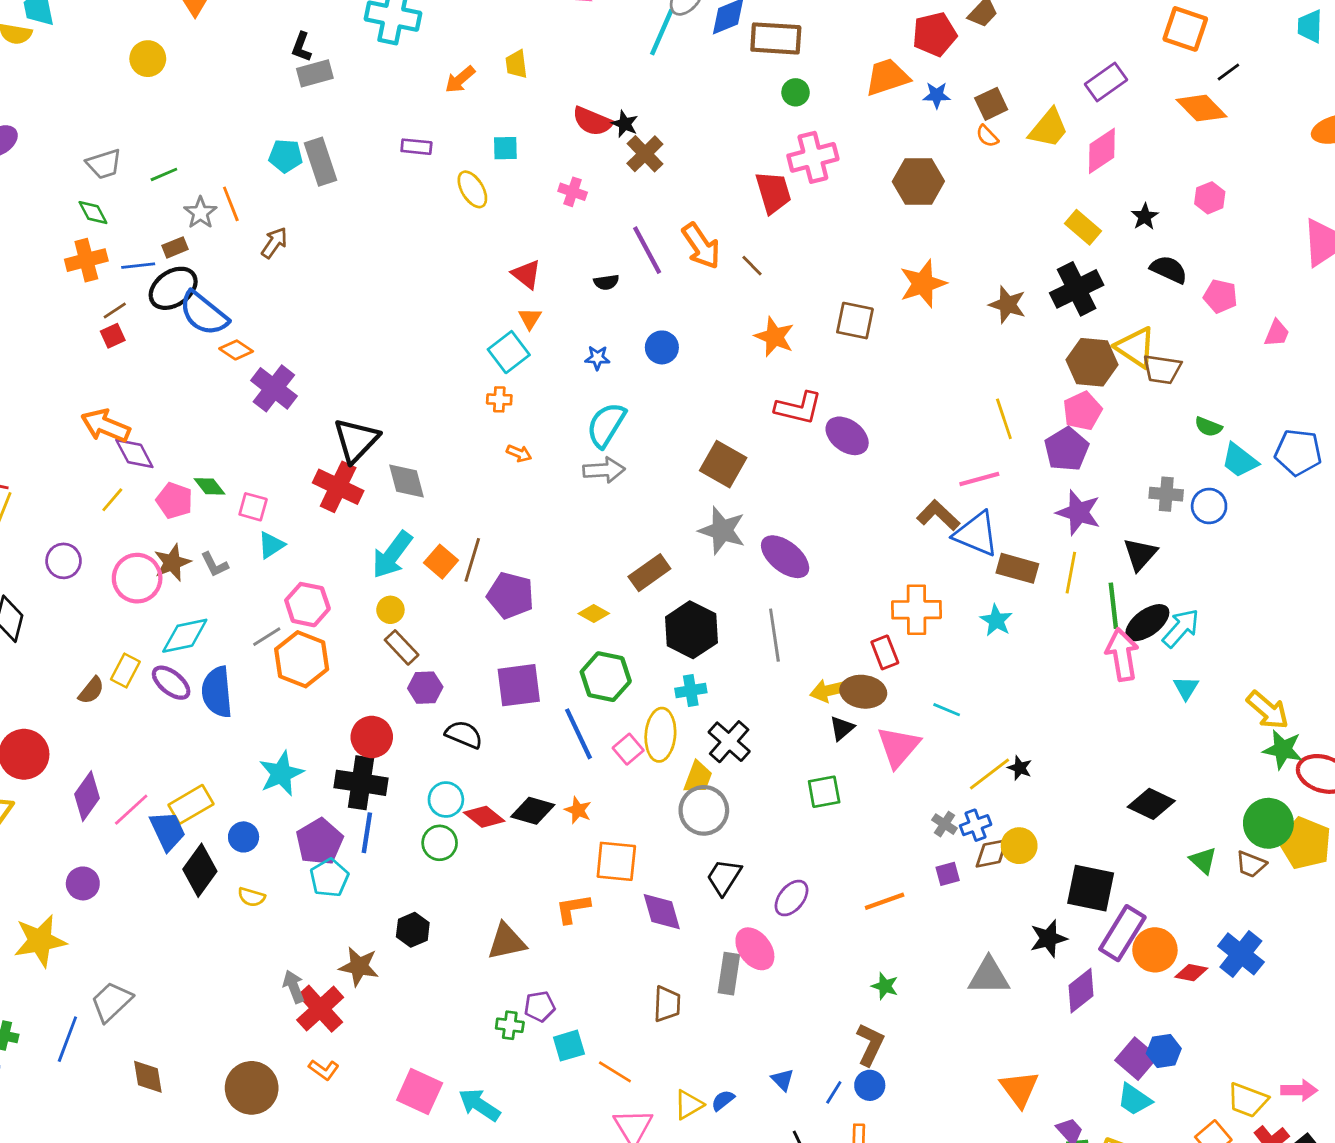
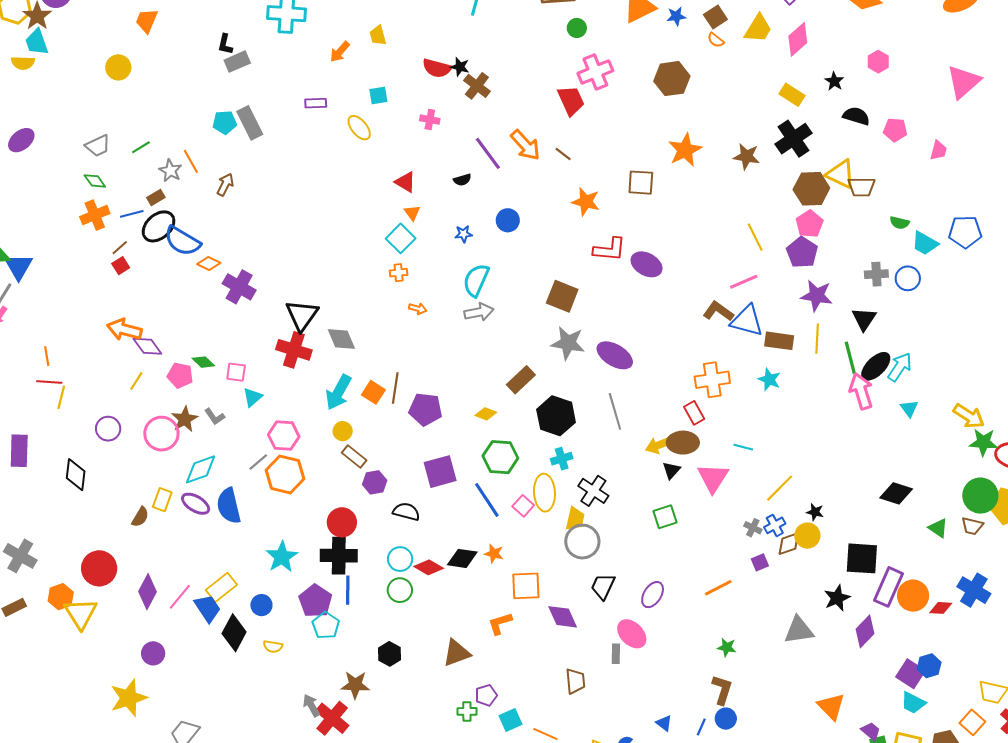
black star: (1020, 768) -> (815, 512), moved
gray rectangle: (729, 974) -> (616, 654), size x0.7

